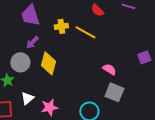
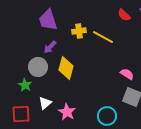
red semicircle: (97, 10) -> (124, 15), moved
pink star: (49, 107) -> (67, 112), turned -30

